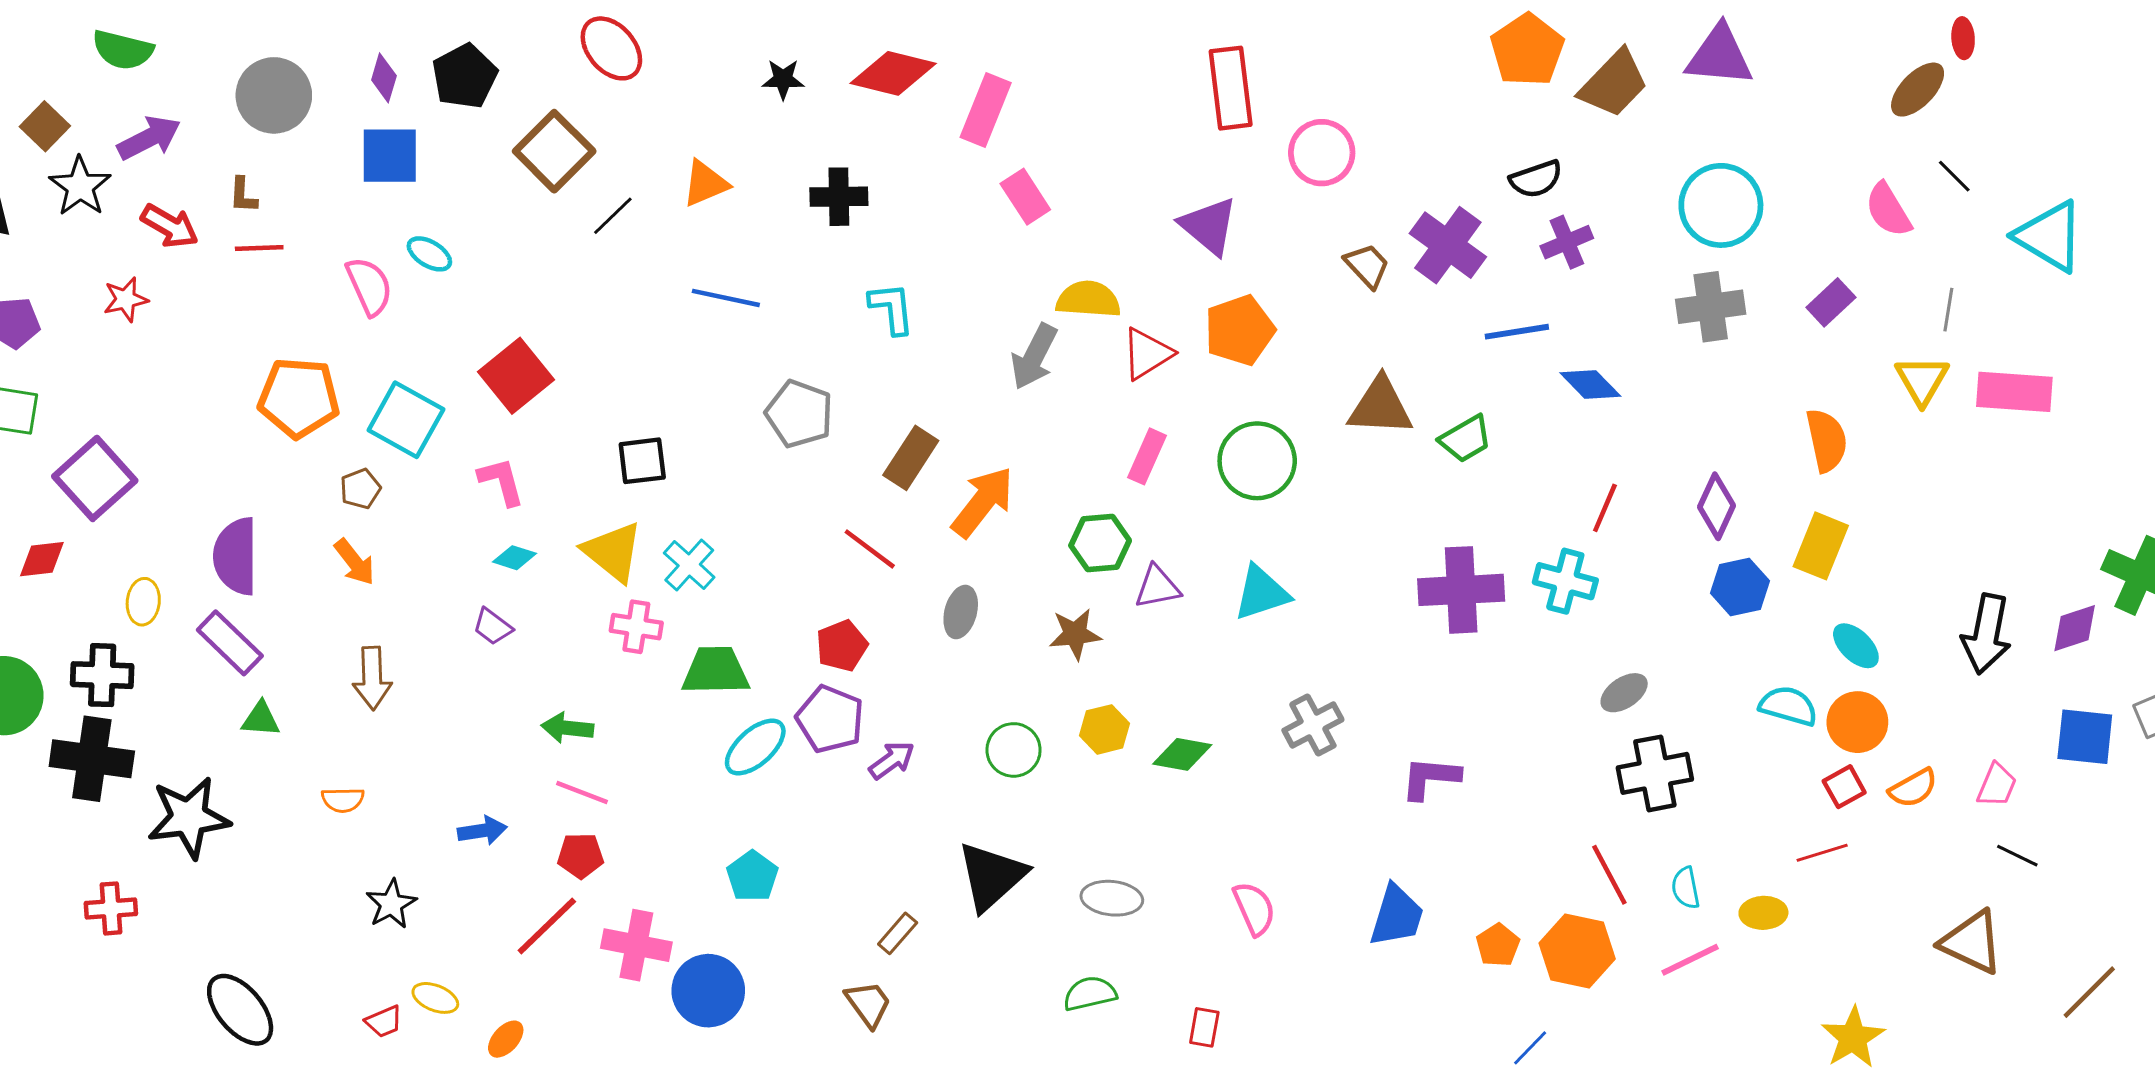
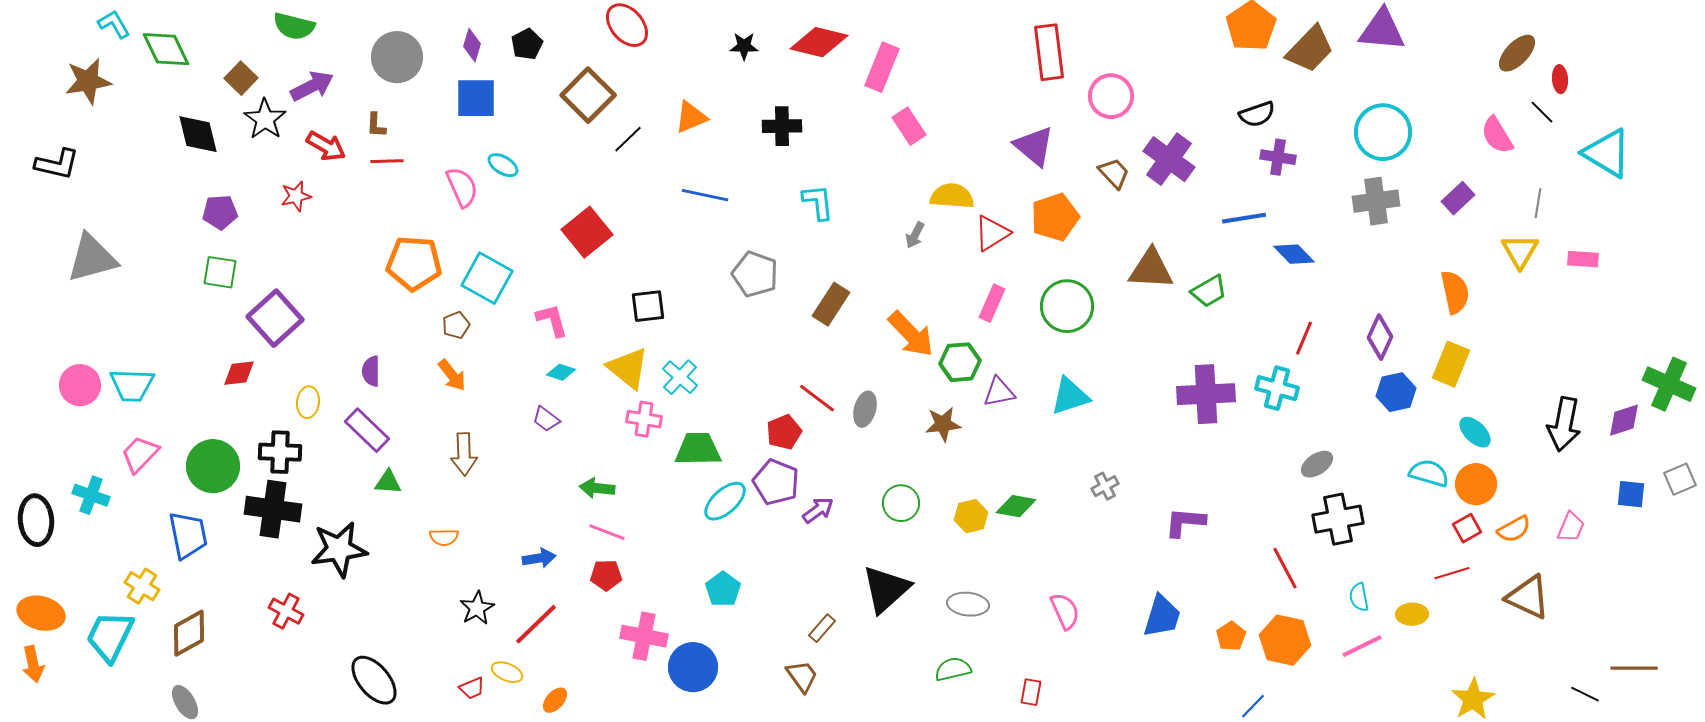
red ellipse: (1963, 38) -> (1560, 79), moved
black pentagon: (465, 76) -> (527, 44), size x0.7
purple cross: (1567, 242) -> (1278, 157), turned 32
purple cross: (1448, 245) -> (1169, 159), moved
brown trapezoid: (1367, 266) -> (1114, 173), moved
gray arrow: (1034, 357) -> (915, 235), size x0.6
red square: (516, 376) -> (587, 232), moved
pink rectangle: (2014, 392) -> (1583, 259), size x0.6
orange arrow: (983, 502) -> (911, 334), moved, turned 98
red line: (870, 549) -> (817, 398), moved
purple semicircle: (236, 556) -> (371, 371), size x0.6
gray cross: (1313, 725) -> (1105, 486), size x0.7
yellow hexagon: (1105, 729) -> (971, 516), moved
blue square: (2085, 737) -> (1631, 494), size x0.7
black line: (2017, 856) -> (1585, 694), moved
red line: (1609, 875) -> (1285, 568), moved
red cross: (111, 908) -> (286, 611), turned 32
red line: (547, 926) -> (536, 624), moved
brown triangle: (1972, 942) -> (1528, 597), moved
brown line: (2089, 992) -> (1634, 668), turned 45

